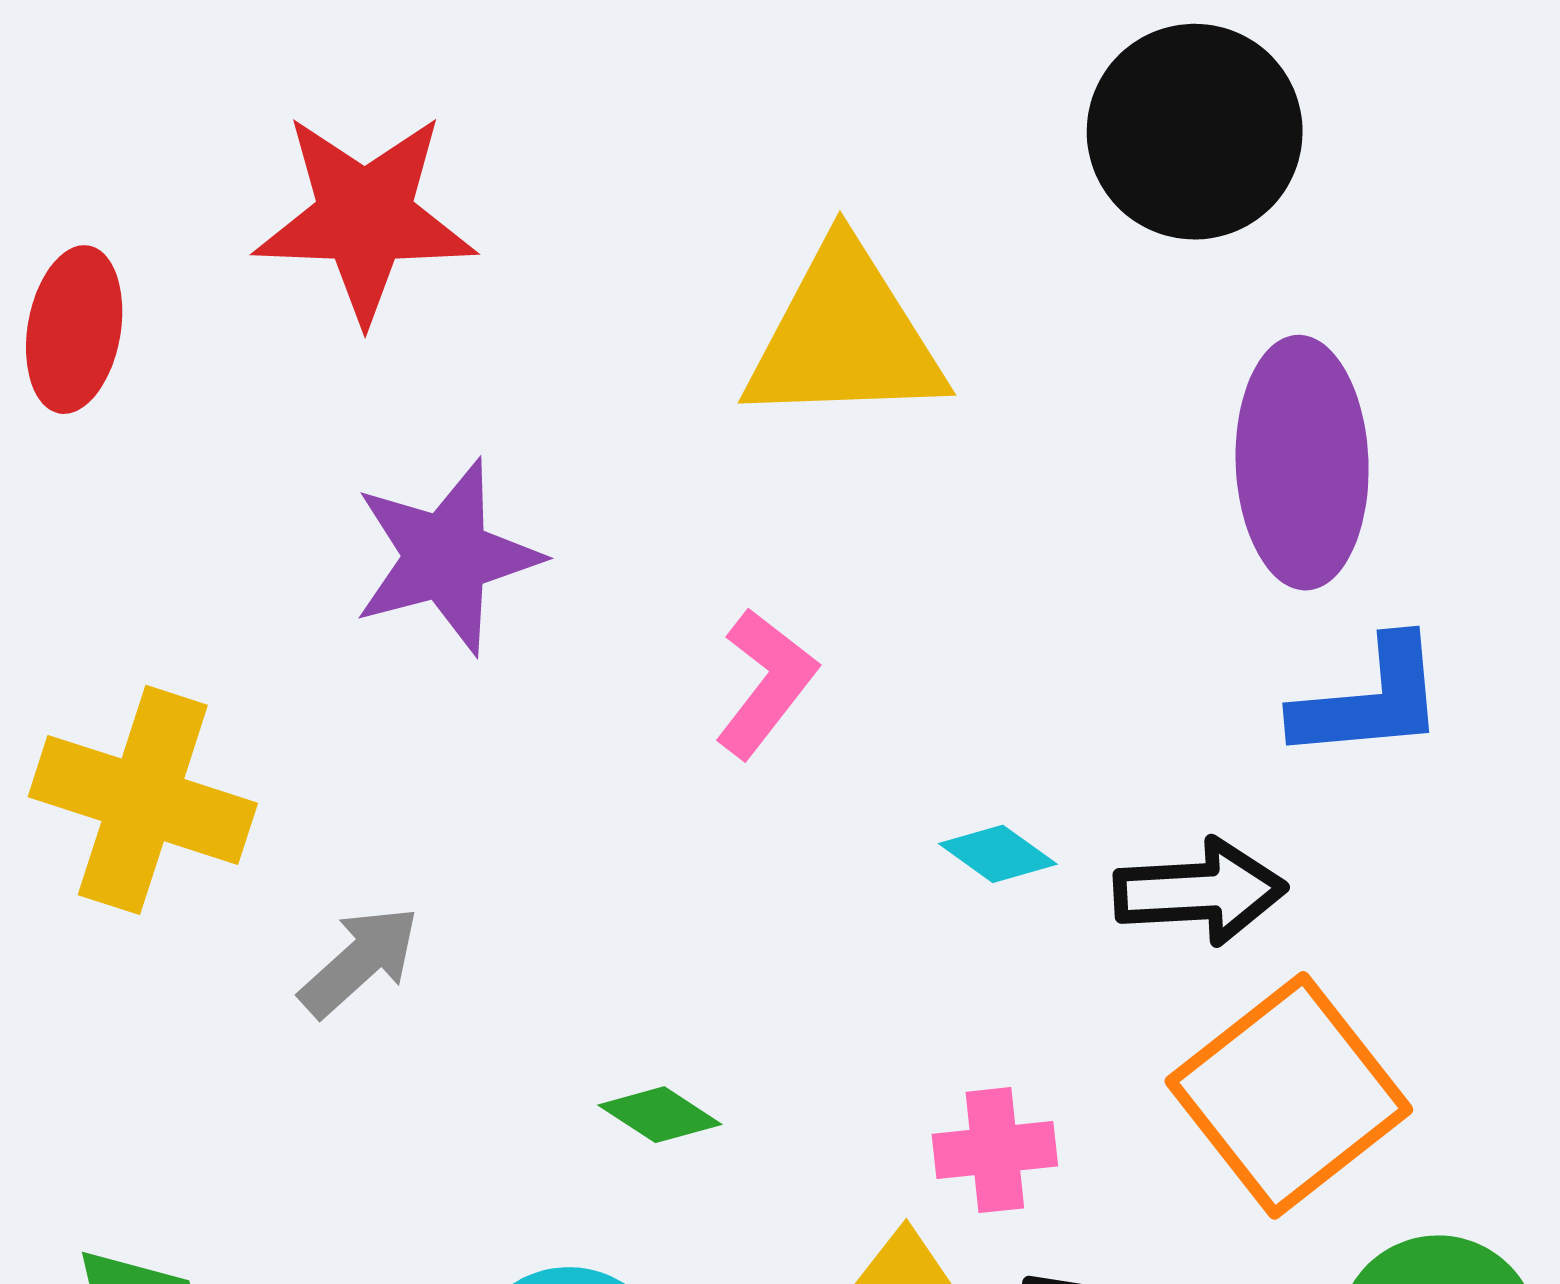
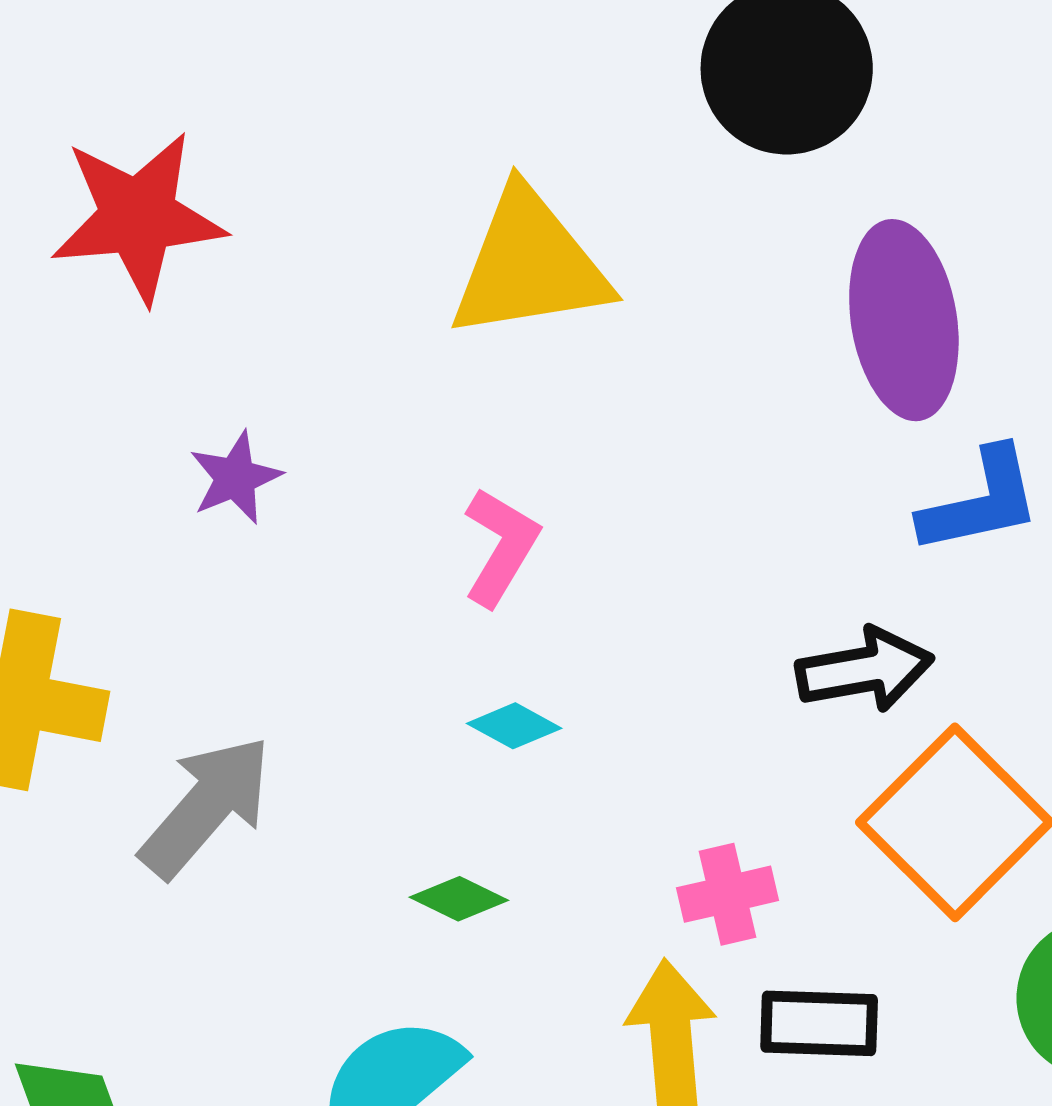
purple star: (446, 557) -> (235, 478), size x0.6
cyan diamond: (998, 854) -> (514, 726), moved
gray arrow: (359, 961) -> (206, 807), size x1.5

